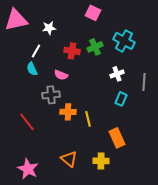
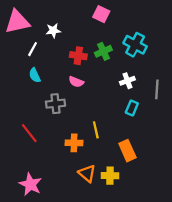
white line: (36, 51) -> (33, 49), moved
pink semicircle: (61, 75) -> (76, 82), moved
orange cross: (68, 112) -> (74, 143), moved
orange triangle: (69, 159) -> (87, 173), moved

